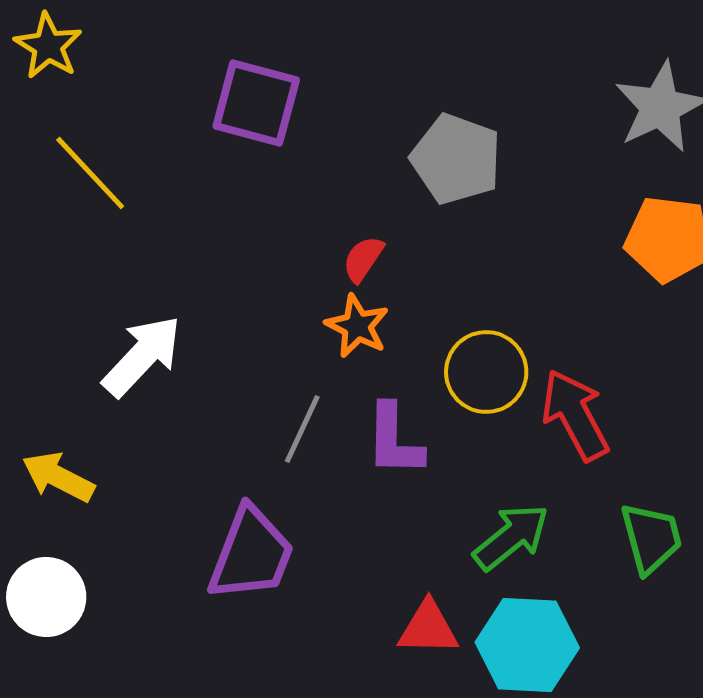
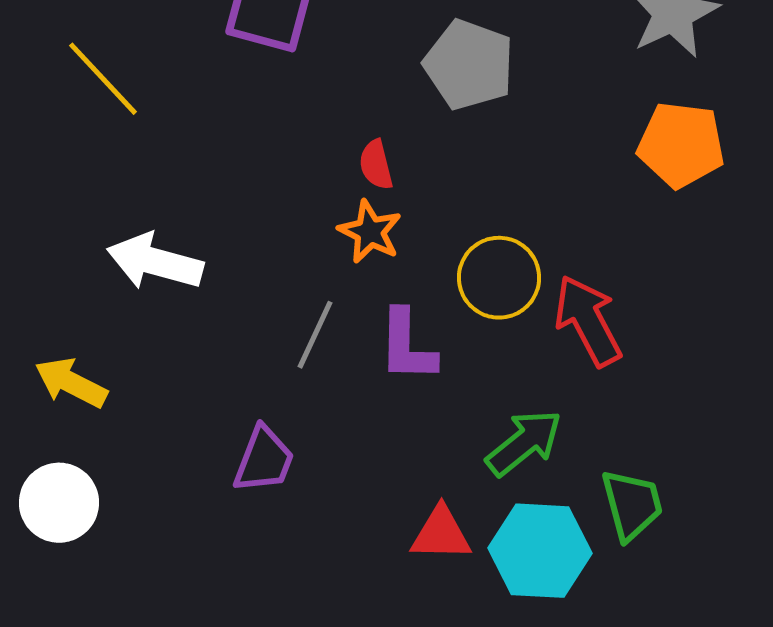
red semicircle: (363, 259) -> (376, 165), turned -48
white arrow: (142, 356) -> (155, 262), turned -118
green trapezoid: (651, 538) -> (632, 505), moved
purple trapezoid: (251, 554) -> (264, 460), size x0.7

